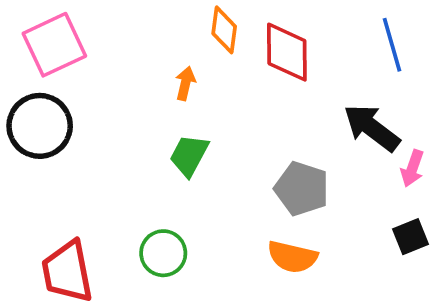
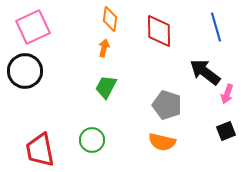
orange diamond: (224, 30) -> (110, 19), moved

